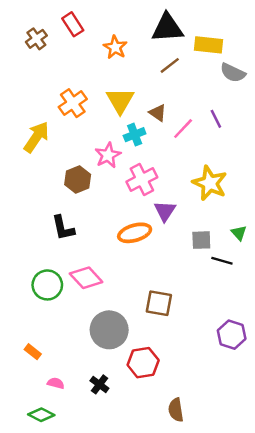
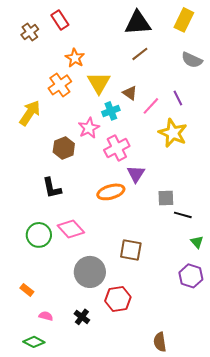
yellow rectangle: (209, 45) -> (184, 20), moved, turned -70
orange star: (115, 47) -> (75, 58), moved
yellow star: (210, 183) -> (173, 133), moved
green triangle: (239, 233) -> (197, 242), moved
brown semicircle: (176, 410) -> (160, 342), moved

